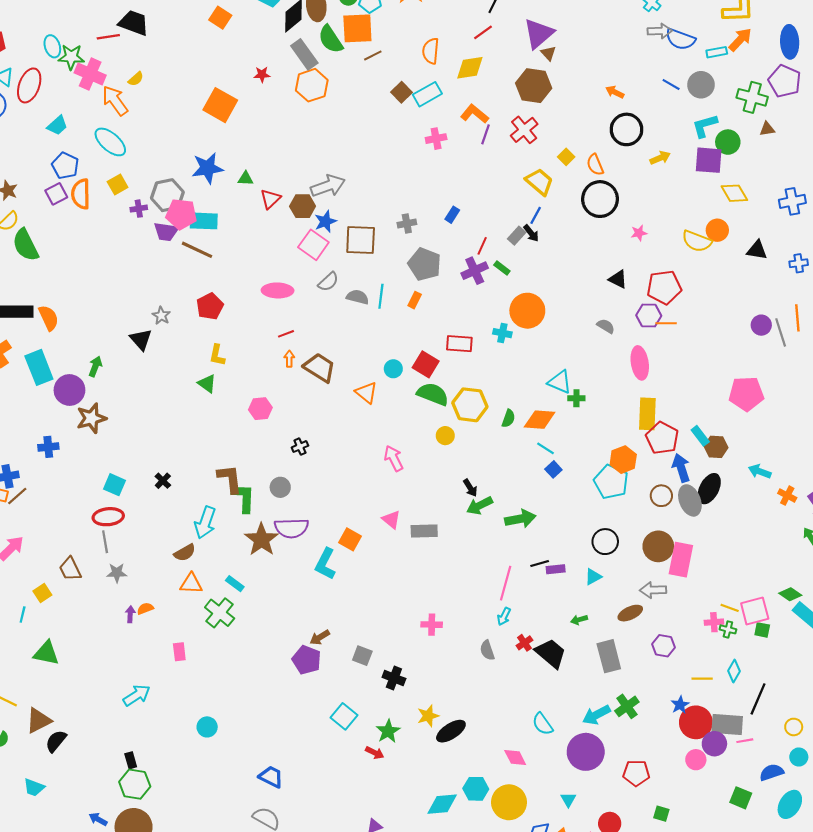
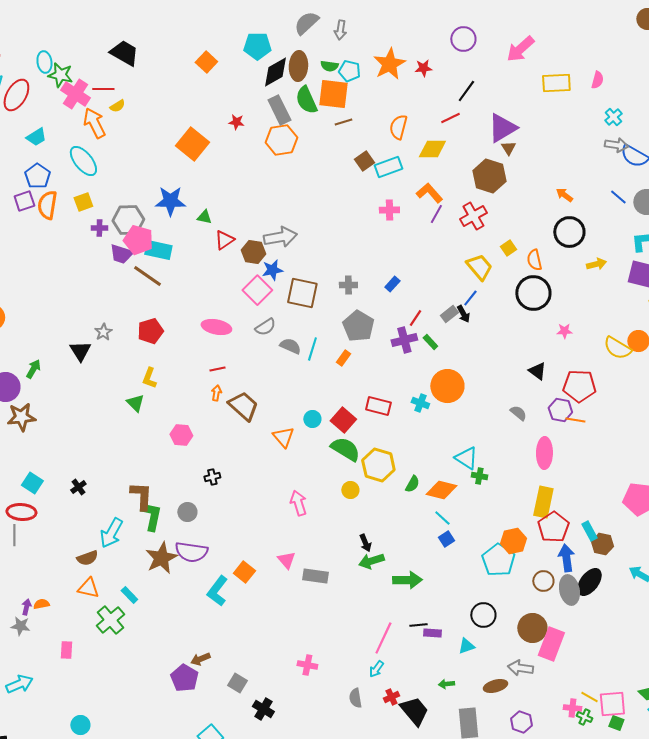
red line: (108, 37) -> (103, 89), moved
gray star: (117, 573) -> (20, 626), moved

